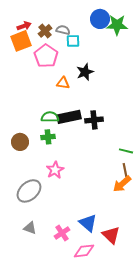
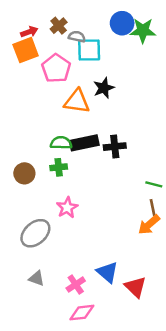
brown cross: (45, 31) -> (59, 26), moved
cyan square: (73, 41) -> (89, 50), size x1.5
orange triangle: (63, 83) -> (77, 101), size x1.6
pink diamond: (84, 251) -> (82, 313), moved

